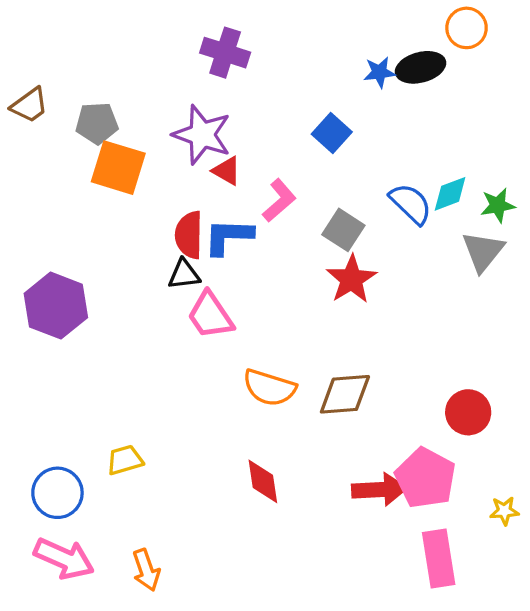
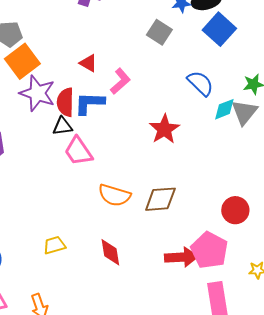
blue square: (332, 133) -> (219, 29), moved, size x1.4
purple star: (202, 135) -> (37, 93), moved
orange square: (118, 168) -> (22, 61), turned 36
cyan diamond: (450, 194) -> (224, 109), moved
gray square: (343, 230) -> (159, 32), moved
yellow trapezoid: (125, 460) -> (54, 245), moved

